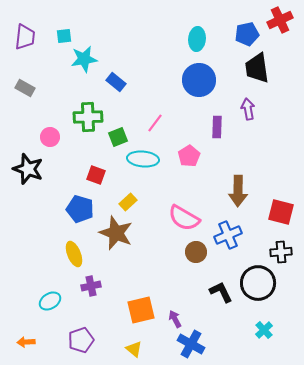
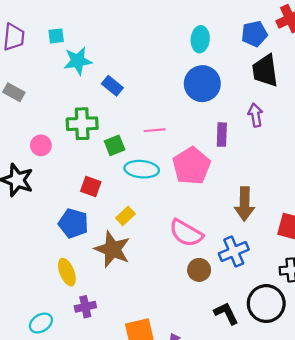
pink line: (155, 123) -> (155, 130), turned 48
pink pentagon: (189, 156) -> (191, 166), size x1.6

